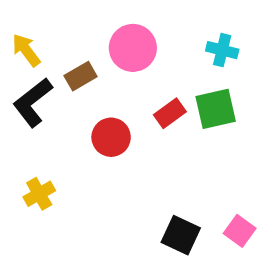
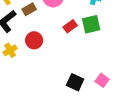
red circle: (111, 137) -> (34, 40), moved
yellow cross: (39, 194) -> (10, 50), moved

